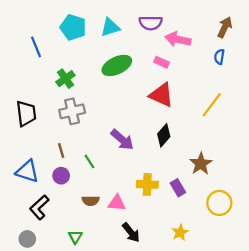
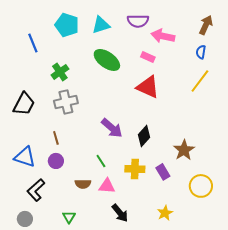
green ellipse: (117, 65) -> (107, 60), turned 60
yellow line: (212, 105) -> (200, 81), moved
black trapezoid: (26, 113) -> (24, 104), turned 35
black diamond: (164, 135) -> (144, 136), moved
green line: (89, 161) -> (101, 161), moved

